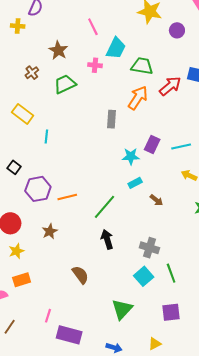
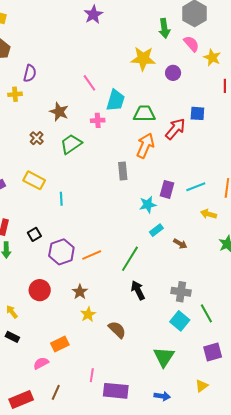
black square: (14, 167) -> (34, 234), turned 32
yellow star: (16, 251) -> (88, 314), moved

